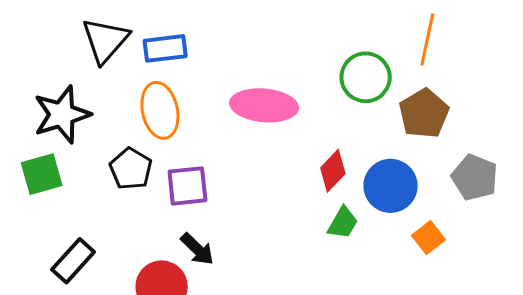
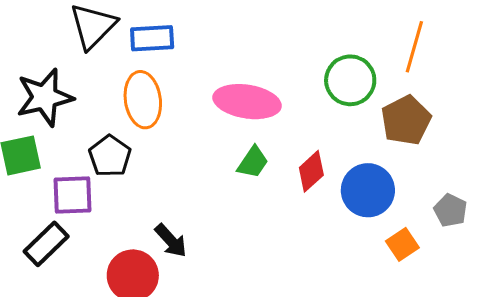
gray pentagon: (475, 177) -> (450, 210), moved, size x0.7
purple square: (187, 186) -> (72, 195), moved
green trapezoid: (343, 223) -> (253, 162), moved

